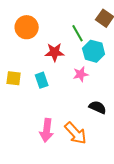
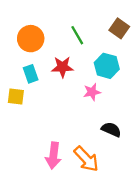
green line: (78, 33) -> (77, 35), moved
cyan rectangle: (42, 80) -> (31, 74), moved

